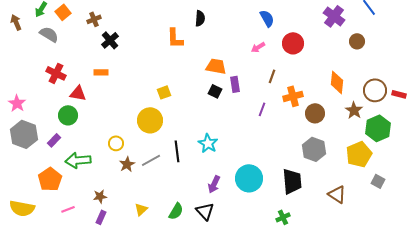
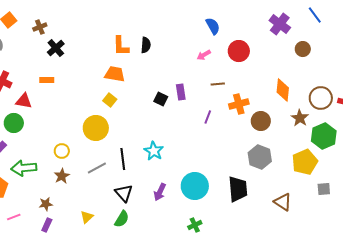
black semicircle: (200, 18) -> (146, 45), moved
orange trapezoid: (216, 66) -> (115, 74), moved
brown line: (272, 76) -> (218, 84), turned 64
yellow square: (164, 92) -> (110, 100), turned -32
brown star: (127, 164) -> (62, 176), moved
gray square: (378, 181) -> (324, 189), turned -32
black triangle: (205, 211) -> (124, 193), moved
green cross: (283, 217) -> (195, 225), moved

